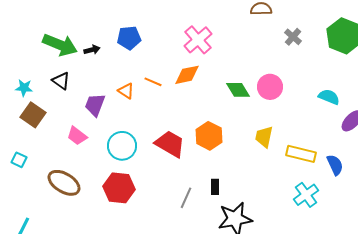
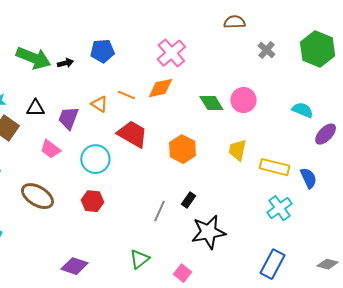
black triangle: (61, 81) -> (35, 108), moved, turned -36
red trapezoid: (170, 144) -> (132, 134), moved
black rectangle: (215, 187) -> (188, 200), turned 35
red hexagon: (119, 188) -> (92, 201), size x0.7

